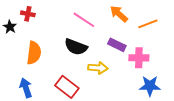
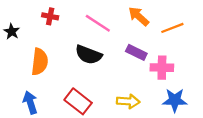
red cross: (28, 14) -> (50, 16), moved
yellow arrow: (98, 68) -> (128, 101), moved

